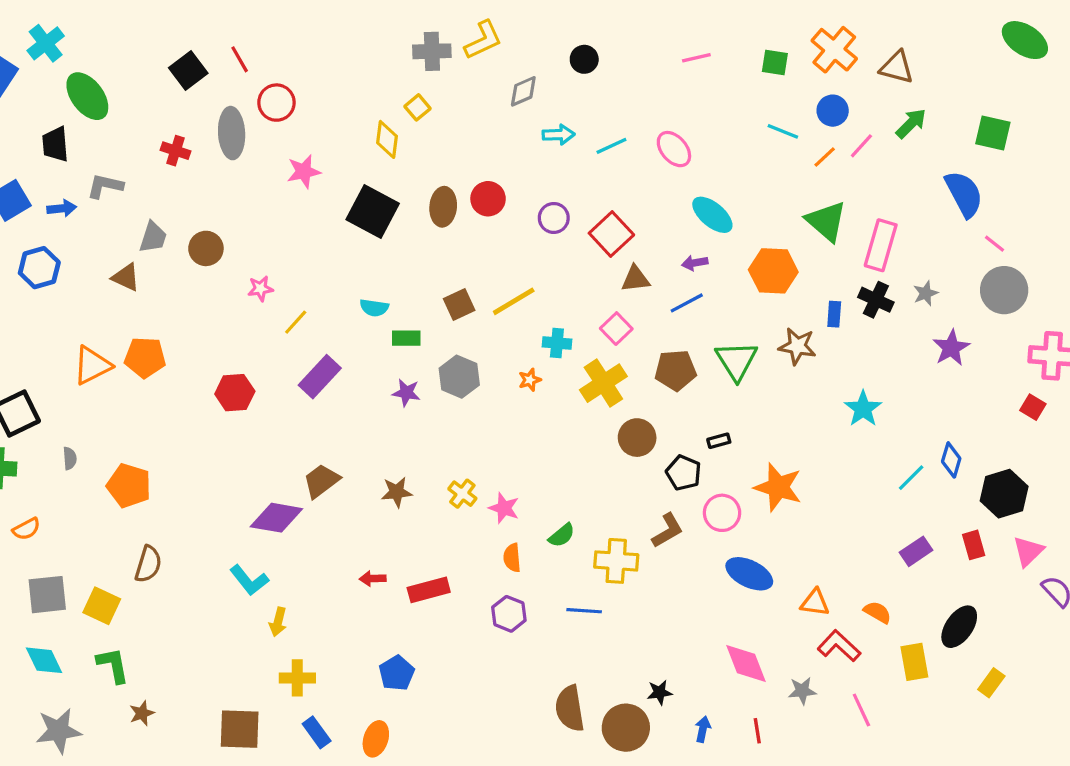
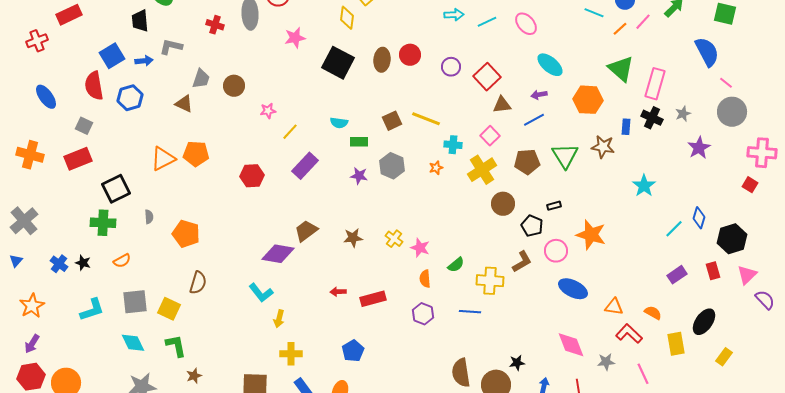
yellow line: (514, 301) -> (426, 119), turned 52

